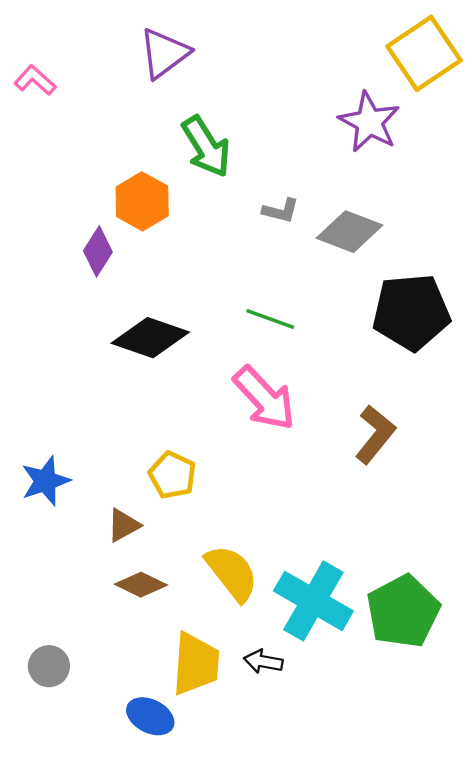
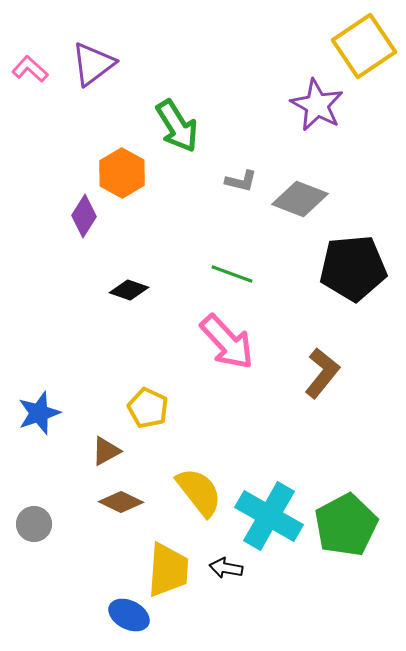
purple triangle: (164, 53) -> (93, 64), moved
black diamond: (150, 338) -> (129, 290), size x0.6
gray circle: (49, 666) -> (34, 524), moved

